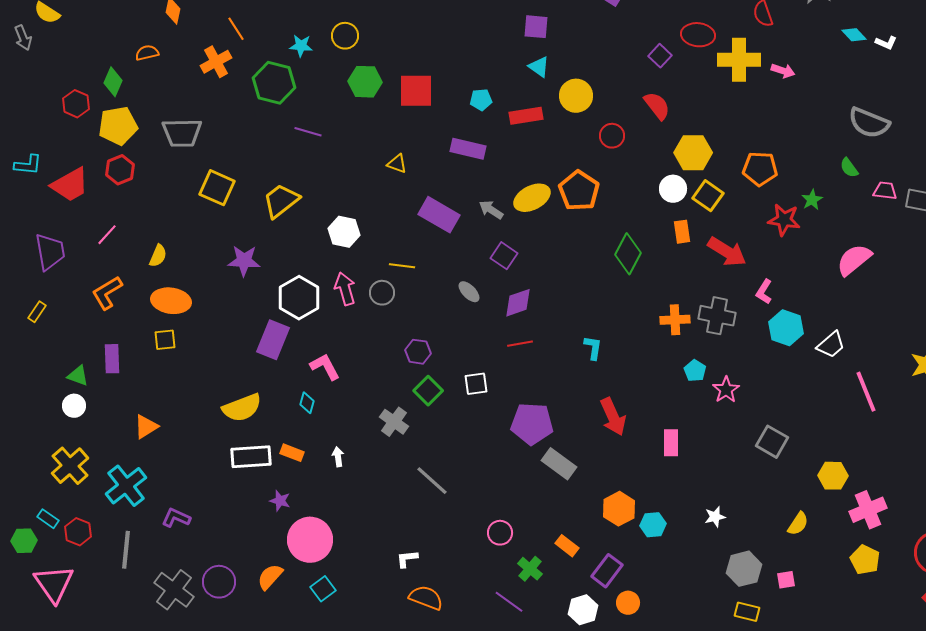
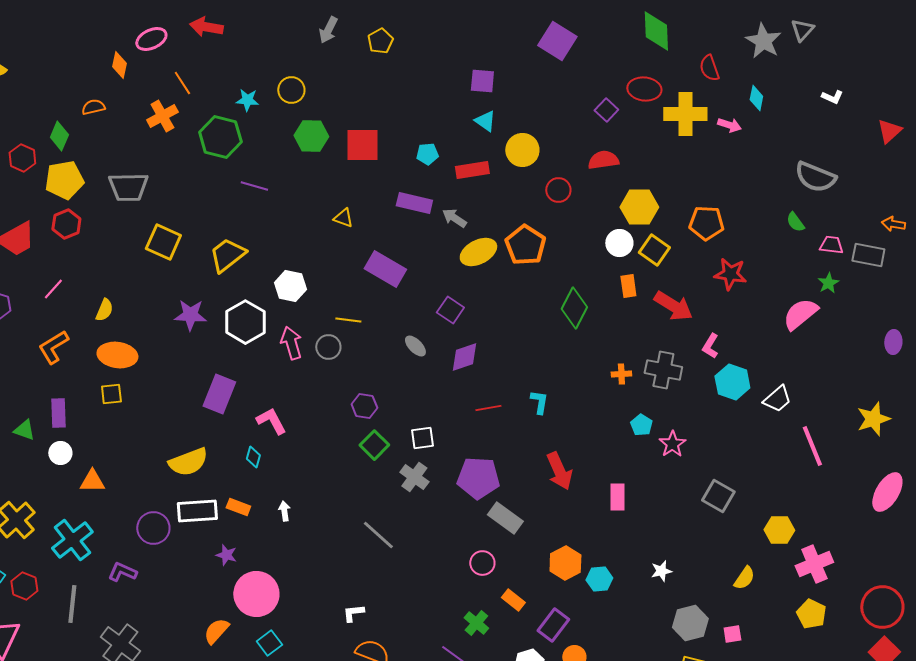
cyan diamond: (854, 35) -> (756, 98), moved, turned 55
red semicircle: (657, 106) -> (603, 160), turned -60
green star: (812, 200) -> (828, 283), moved
gray arrow: (491, 210) -> (454, 218), moved
white hexagon: (299, 298) -> (245, 322), moved
orange cross: (675, 320) -> (621, 374), size x0.7
red line: (520, 344) -> (488, 408), moved
white circle: (74, 406) -> (60, 453), moved
gray cross: (394, 422) -> (414, 477), moved
orange triangle: (146, 427) -> (92, 481), turned 32
pink circle: (500, 533) -> (482, 563), moved
purple circle: (219, 582) -> (153, 528), moved

